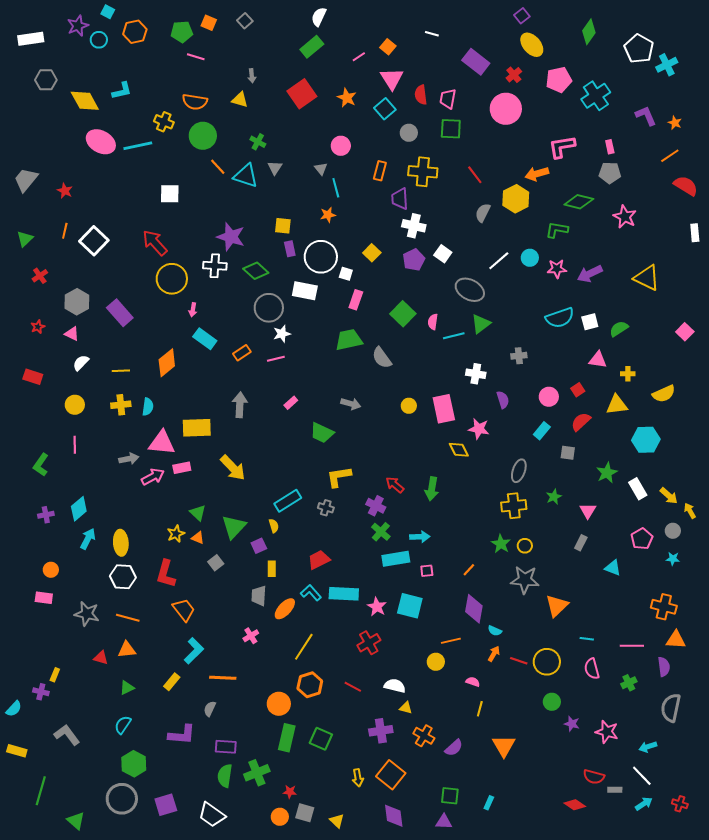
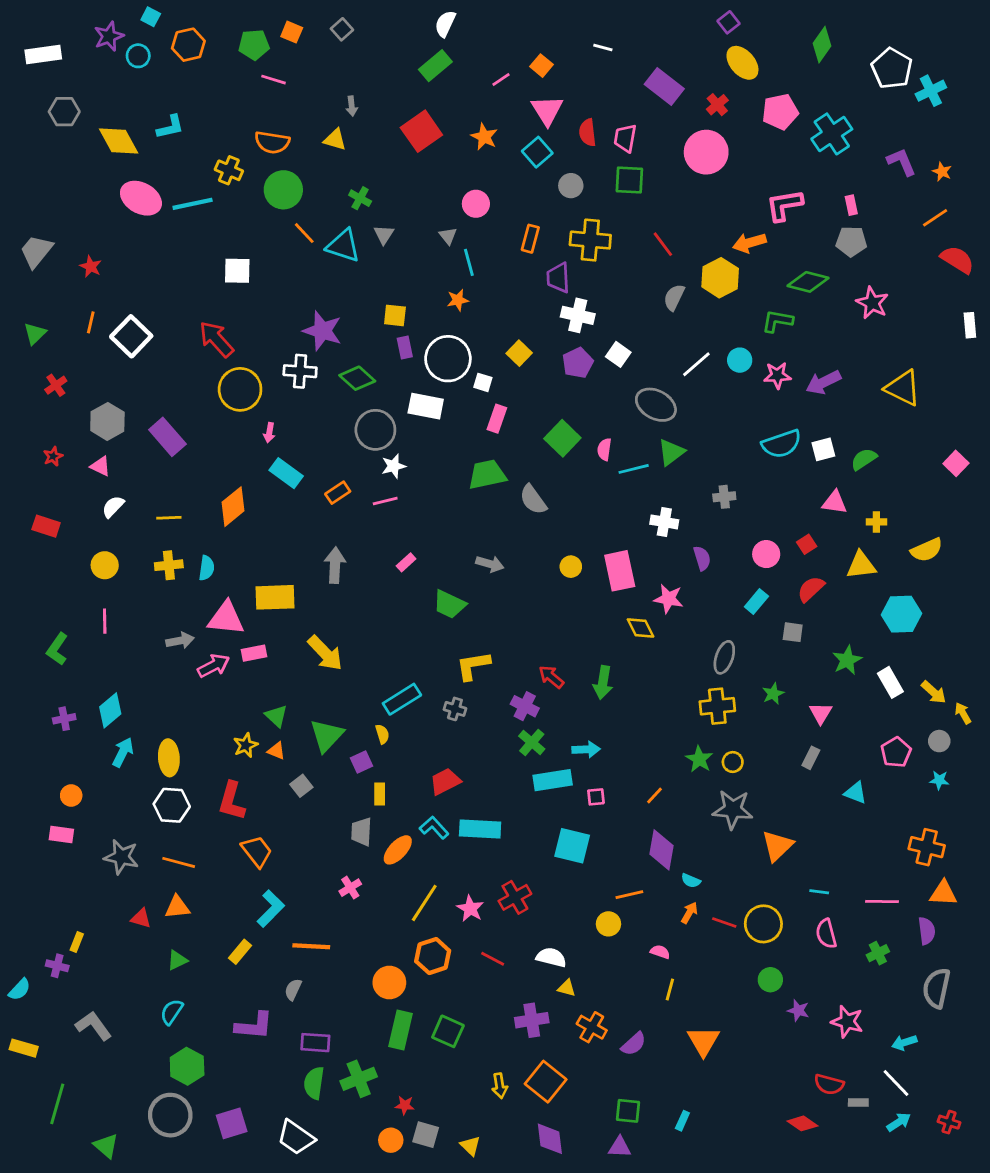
pink star: (377, 607) -> (470, 909), moved

